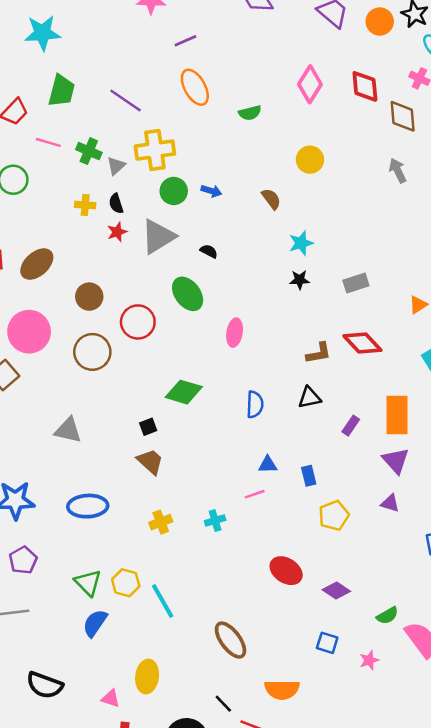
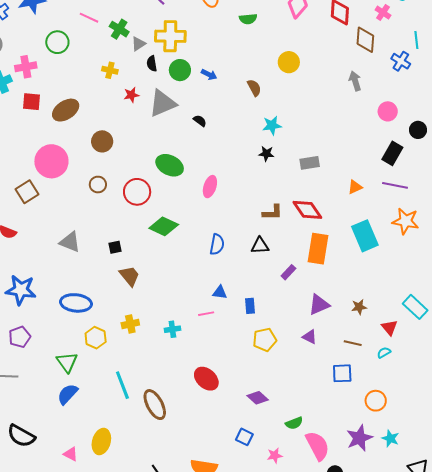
black semicircle: (116, 204) -> (152, 64), moved
green ellipse: (188, 294) -> (170, 165), moved, turned -36
red circle: (138, 322) -> (137, 192), moved
brown circle: (92, 352) -> (98, 185), size x0.6
orange rectangle: (397, 415) -> (318, 249), moved
black square: (148, 427) -> (115, 247), moved
purple triangle: (396, 461) -> (319, 305), turned 40
red ellipse: (286, 571) -> (206, 379), moved
yellow hexagon: (126, 583) -> (96, 338), moved
brown ellipse: (230, 640) -> (155, 405), moved

